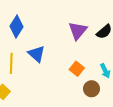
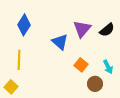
blue triangle: (37, 54) -> (60, 42), moved

